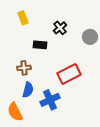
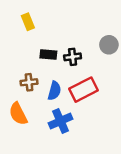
black cross: (60, 28) -> (73, 57), moved, turned 32
blue semicircle: (28, 90) -> (54, 91), moved
orange semicircle: (15, 112) -> (18, 114), moved

